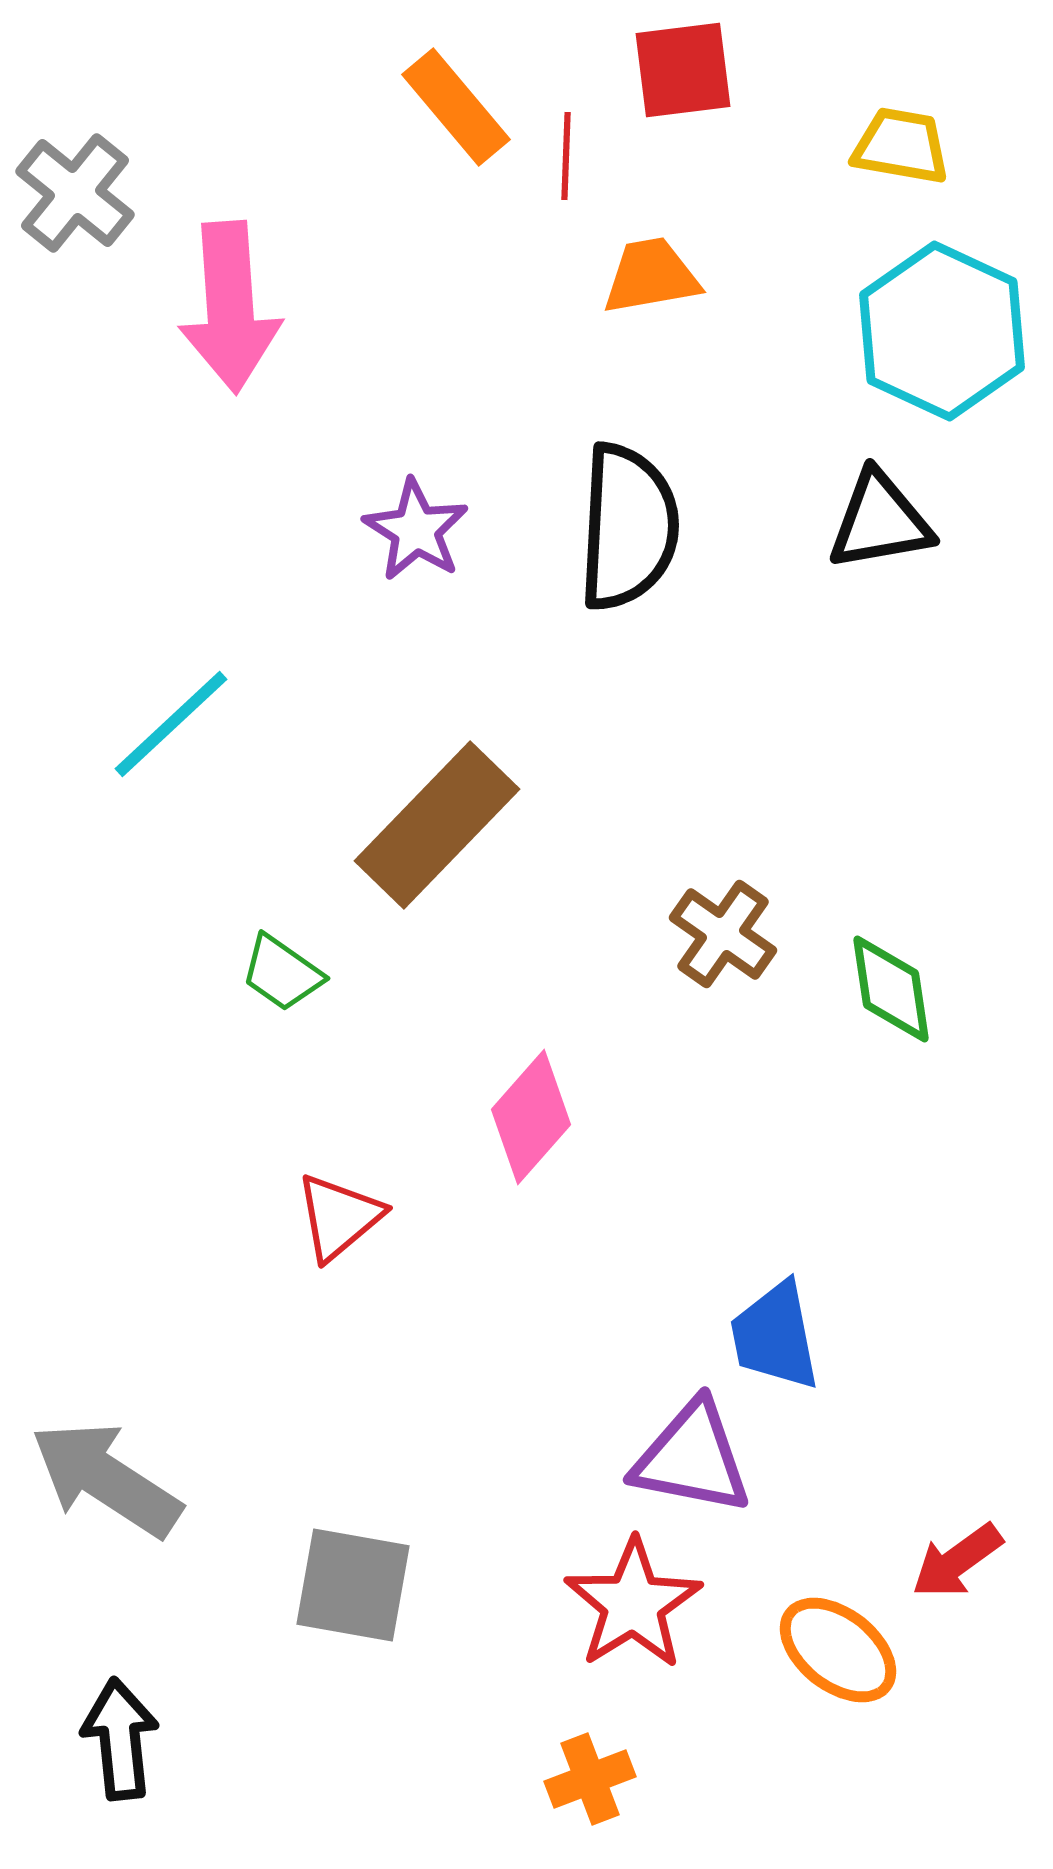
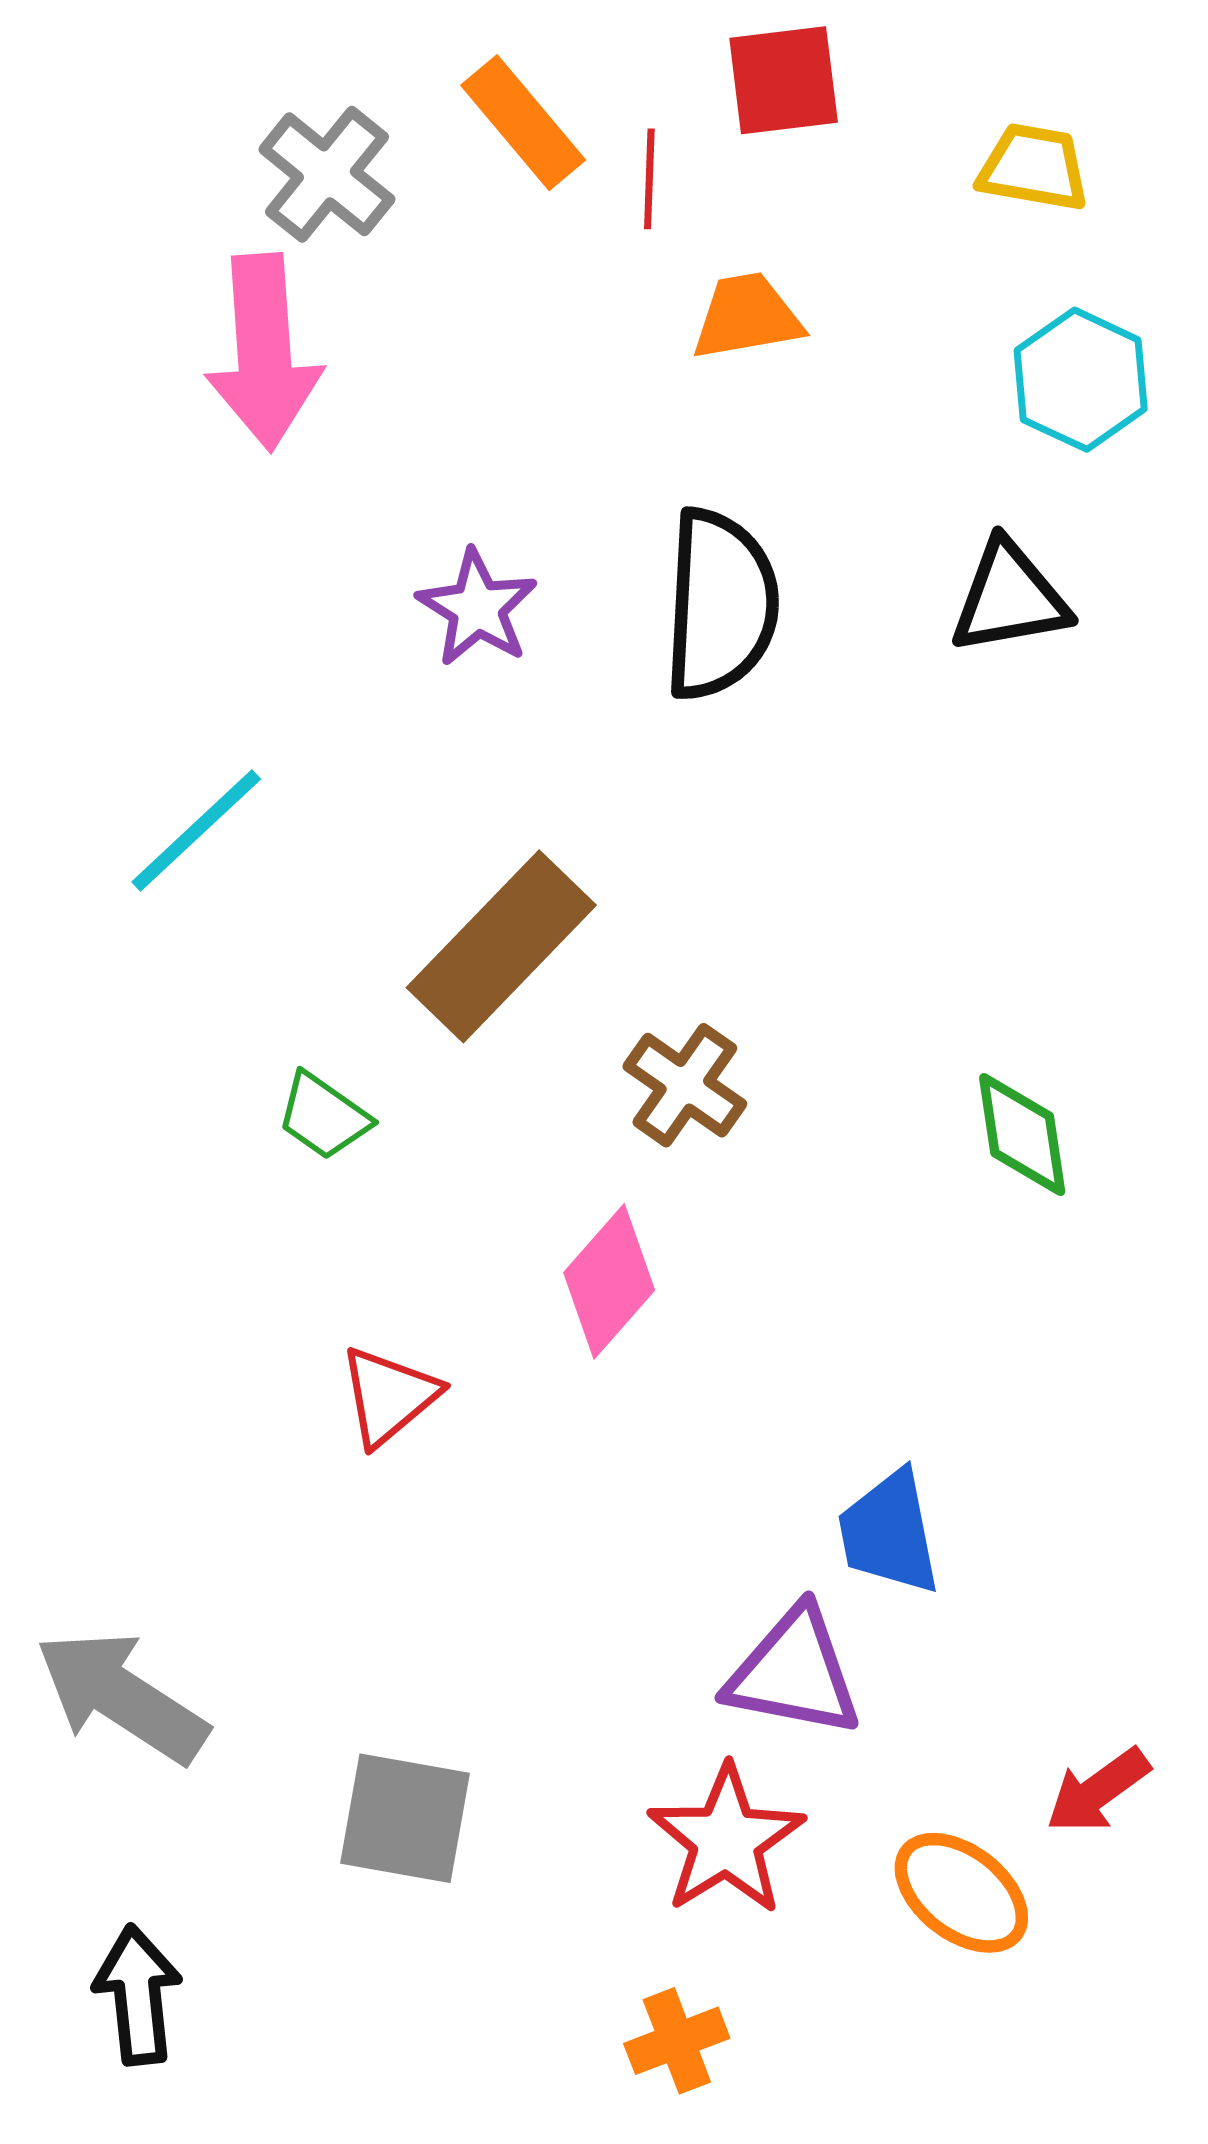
gray cross: (75, 193) -> (327, 174), moved
cyan hexagon: (942, 331) -> (1081, 380), size x0.7
brown cross: (723, 934) -> (685, 1085), moved

